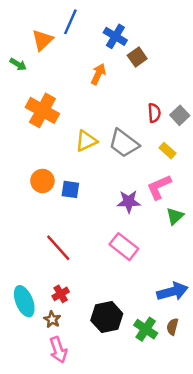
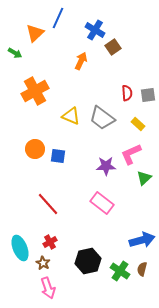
orange cross: (42, 110) -> (35, 91), turned 32
gray square: (180, 115) -> (148, 95), turned 35
yellow triangle: (86, 141) -> (71, 116), turned 48

